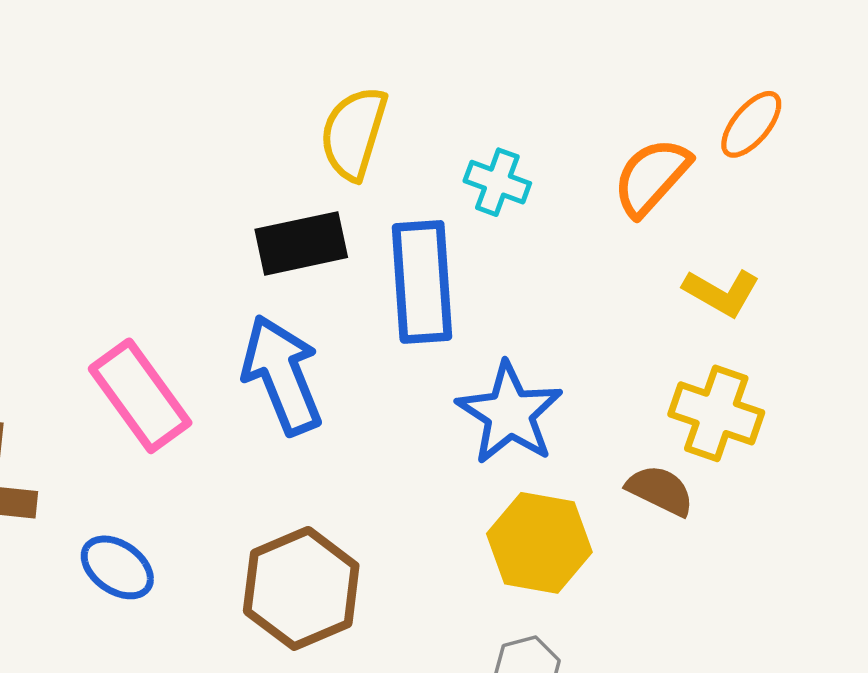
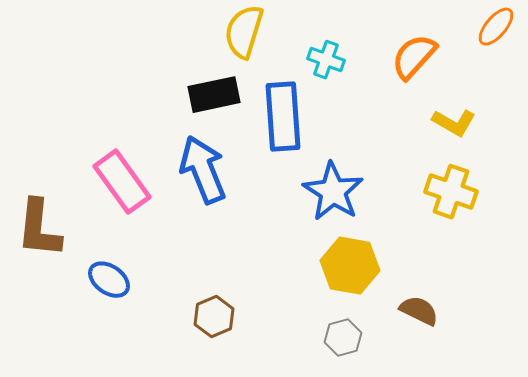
orange ellipse: (751, 124) -> (496, 27), moved
brown semicircle: (660, 490) -> (419, 311), moved
brown hexagon: (301, 588) -> (214, 317), moved, size x0.6

